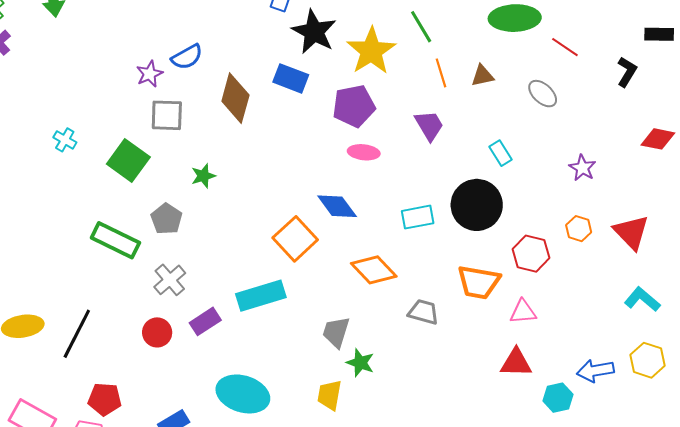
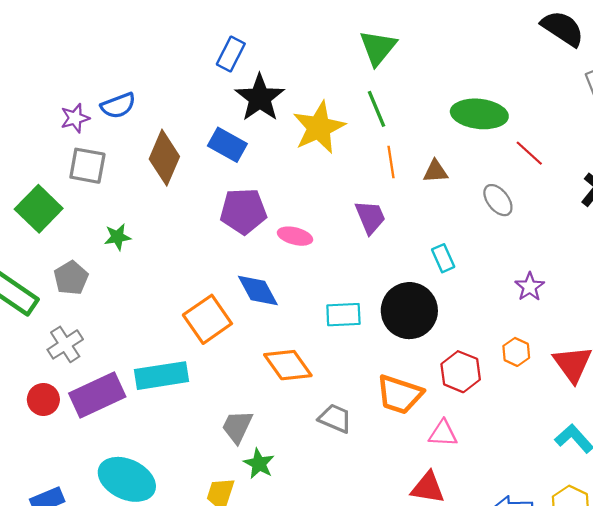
purple pentagon: (354, 106) -> (243, 211), moved
purple rectangle: (205, 321) -> (97, 395), size x1.6

